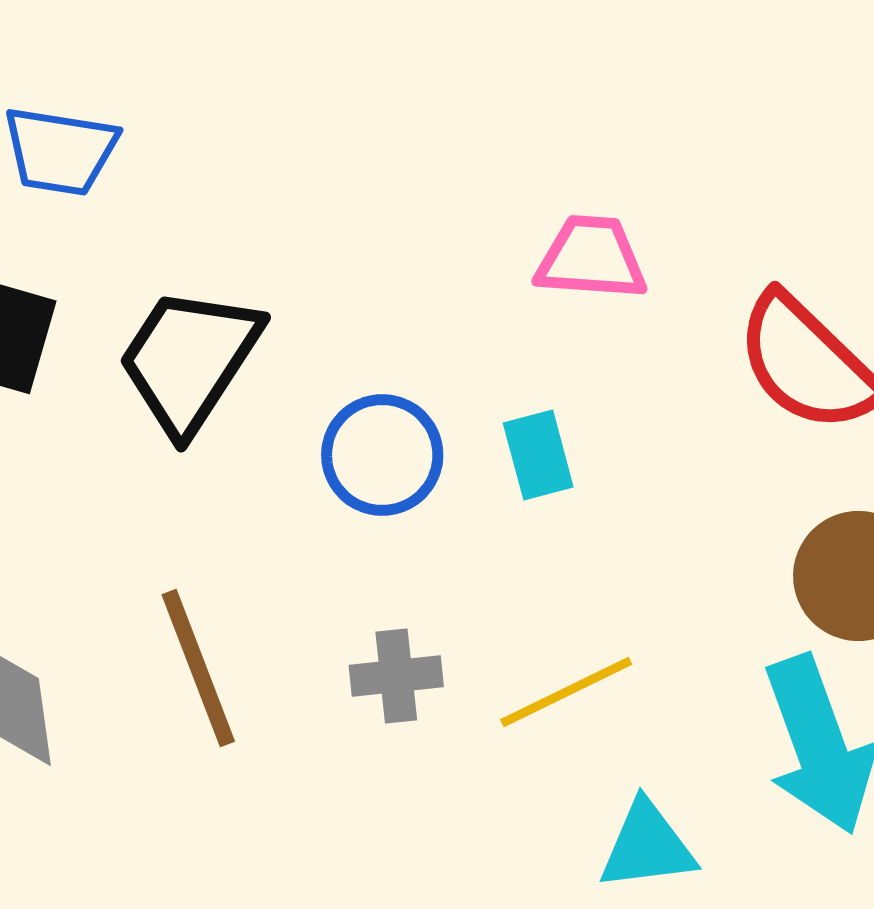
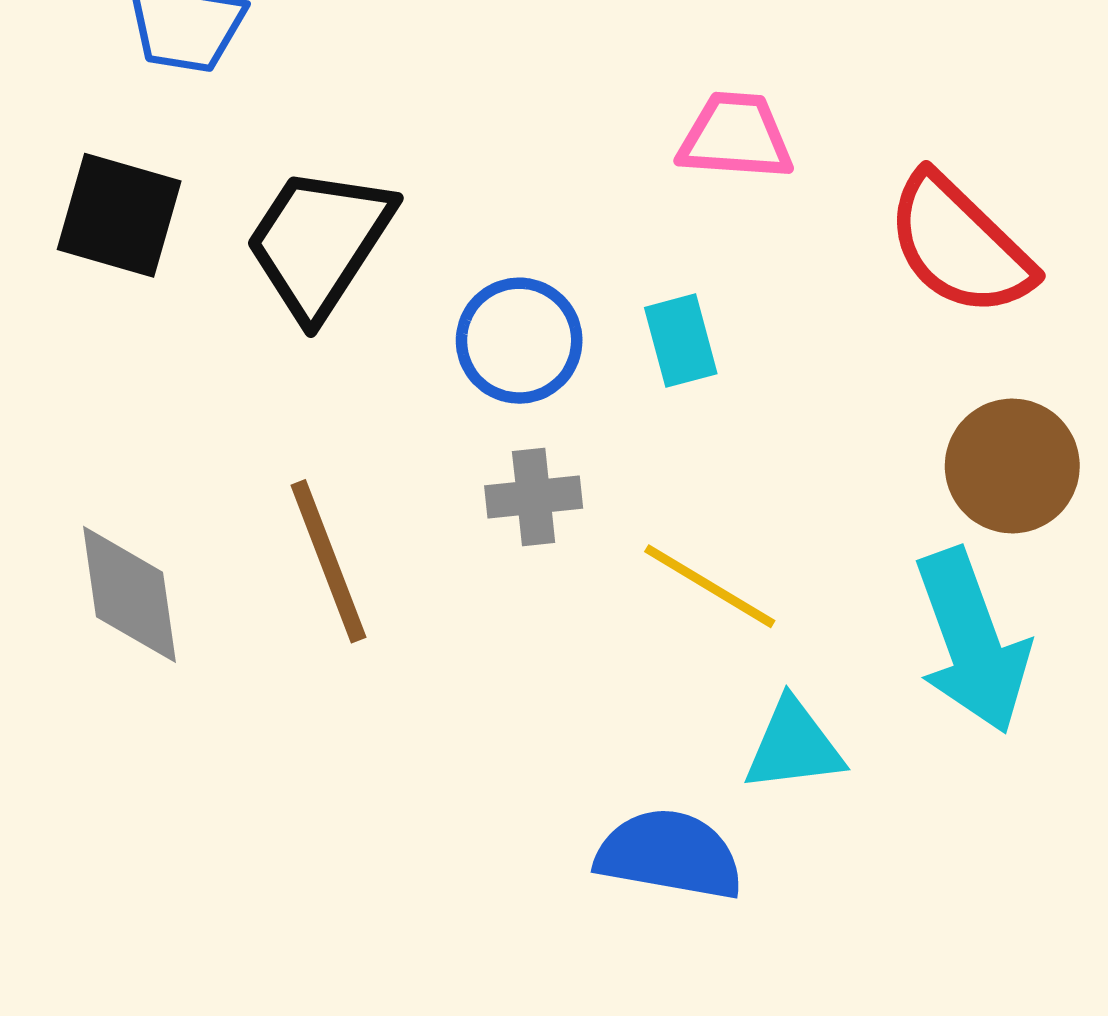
gray cross: (396, 676) -> (534, 497), moved
yellow line: (566, 692) -> (710, 586), turned 57

